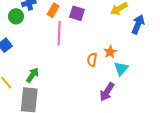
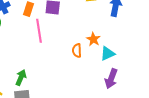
cyan triangle: (121, 69) -> (108, 54), turned 35
purple arrow: (107, 92) -> (111, 79), moved

